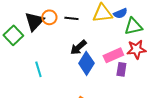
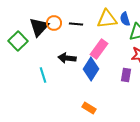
blue semicircle: (120, 13) -> (125, 19), turned 96
black arrow: (78, 47) -> (67, 58), moved, turned 48
pink rectangle: (113, 55) -> (99, 49), moved, turned -30

